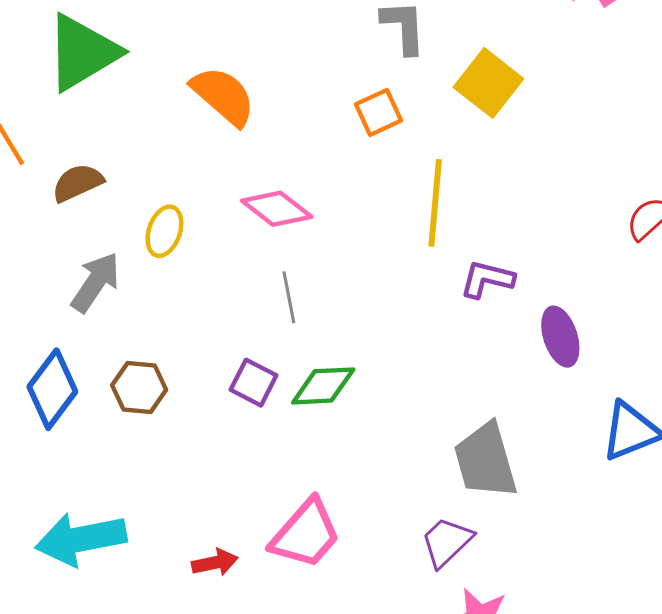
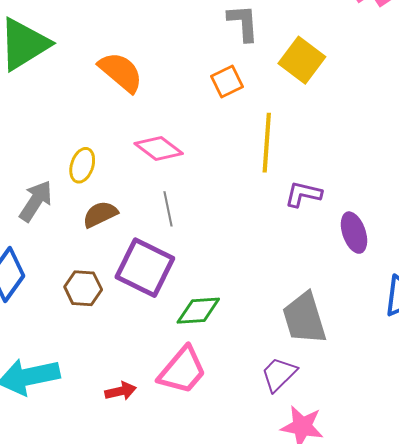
brown semicircle: (78, 183) -> (100, 214), moved
purple square: (253, 383) -> (145, 268), size x1.8
green diamond: (323, 386) -> (198, 311), moved
brown hexagon: (139, 388) -> (83, 288), moved

